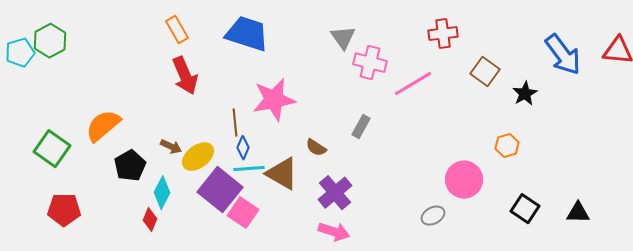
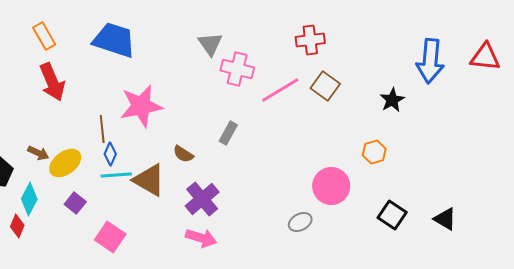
blue arrow: (563, 55) -> (430, 61), turned 42
brown square: (485, 72) -> (325, 86), moved
purple square: (220, 190) -> (75, 203), moved, size x0.5
pink square: (243, 213) -> (110, 237), moved
black triangle: (578, 213) -> (445, 219), turned 30

